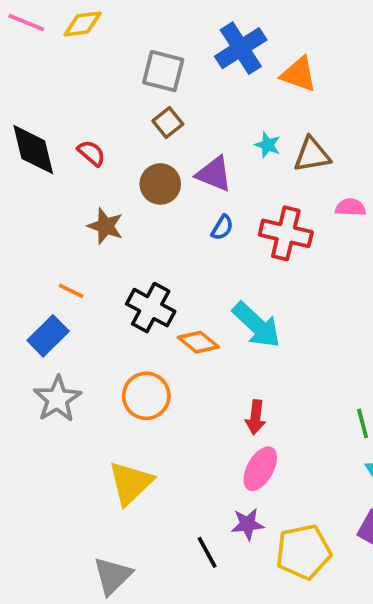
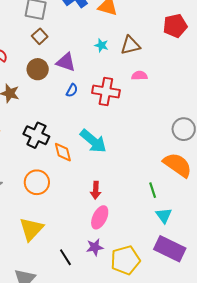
cyan star: (268, 145) -> (101, 45), moved
brown triangle: (312, 155) -> (130, 45), moved
orange diamond: (198, 342) -> (63, 152), turned 40
black line: (207, 552) -> (65, 257), moved

